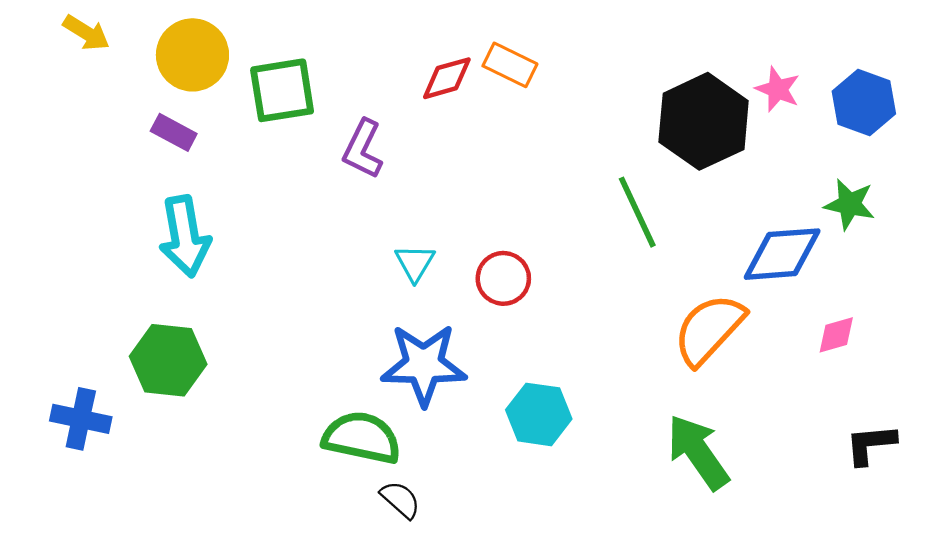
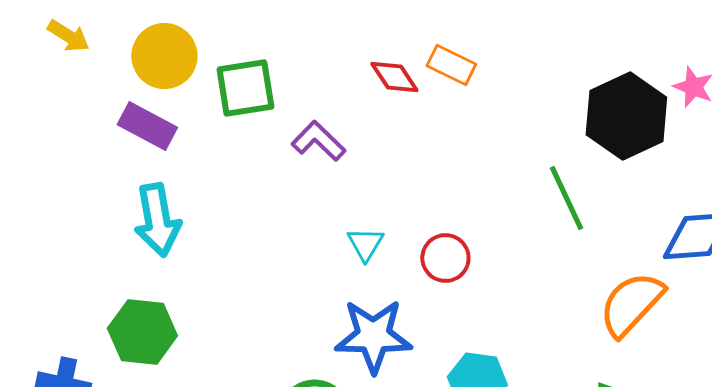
red diamond: (447, 78) -> (394, 77), turned 72
purple rectangle: (174, 132) -> (147, 126), size x1.4
purple L-shape: (363, 149) -> (318, 141), turned 108

